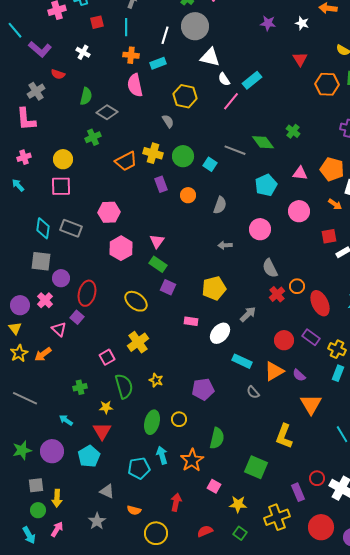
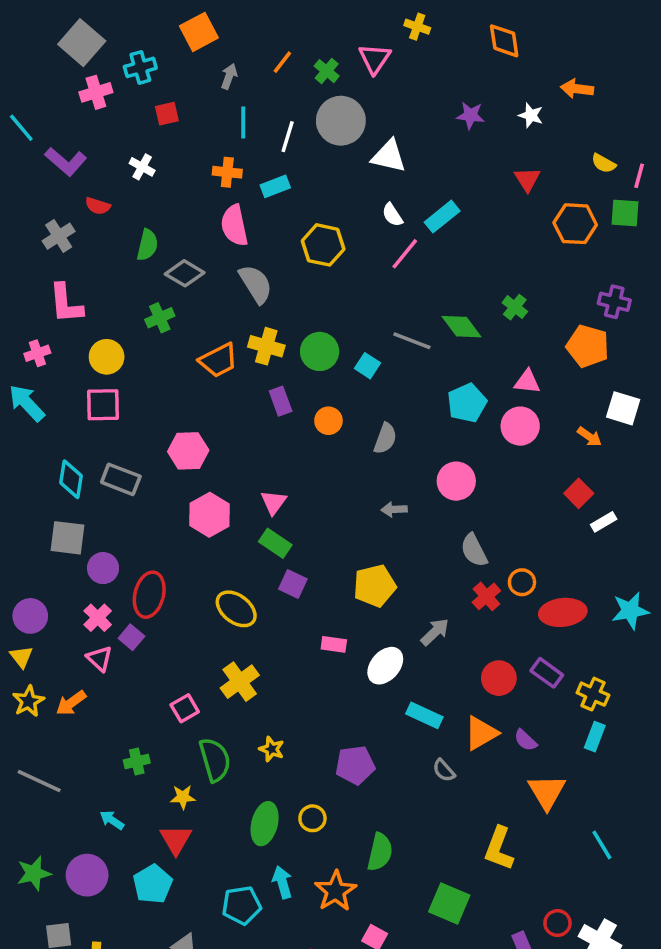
cyan line: (126, 27) -> (243, 122), moved
white triangle: (210, 57) -> (389, 156), moved
pink L-shape: (26, 119) -> (66, 304), moved
gray semicircle: (168, 121) -> (256, 284), moved, size x1.6
orange pentagon: (332, 169) -> (588, 346), moved
cyan arrow: (18, 185) -> (27, 403), size x1.6
pink circle: (299, 211) -> (520, 426), moved
red square: (329, 236) -> (579, 493), turned -35
pink cross: (45, 300) -> (98, 618), moved
red ellipse: (320, 303) -> (563, 612), turned -70

